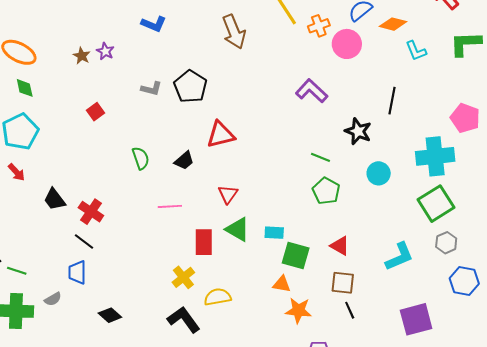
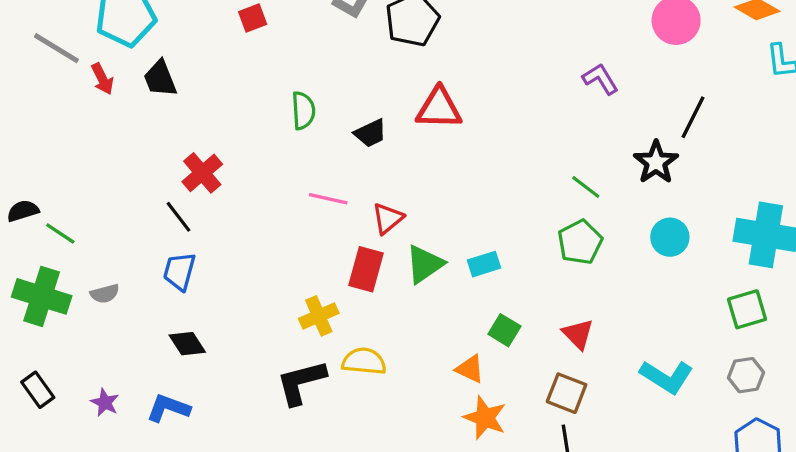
purple L-shape: (312, 91) -> (600, 79), size x0.7
black line: (392, 101) -> (693, 117), moved
red triangle: (228, 194) -> (388, 218), moved
black trapezoid: (54, 199) -> (160, 79), moved
green square: (436, 204) -> (747, 309), size x0.7
green triangle: (238, 229) -> (425, 264), turned 40
cyan rectangle: (274, 233) -> (484, 264), moved, turned -36
green square: (296, 255) -> (504, 330), size x0.7
cyan L-shape: (399, 257) -> (667, 377), turned 40
blue trapezoid: (77, 272) -> (179, 271), moved
black L-shape: (184, 320) -> (301, 382), turned -84

